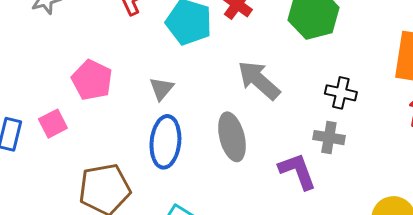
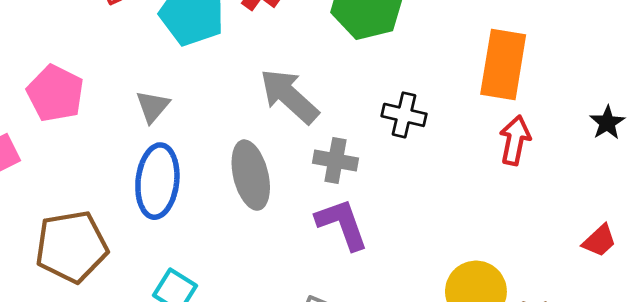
gray cross: (329, 138) -> (335, 161), moved

